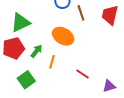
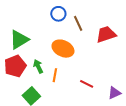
red trapezoid: (110, 15) -> (106, 34), moved, turned 65
green arrow: (36, 51) -> (38, 66), turned -56

